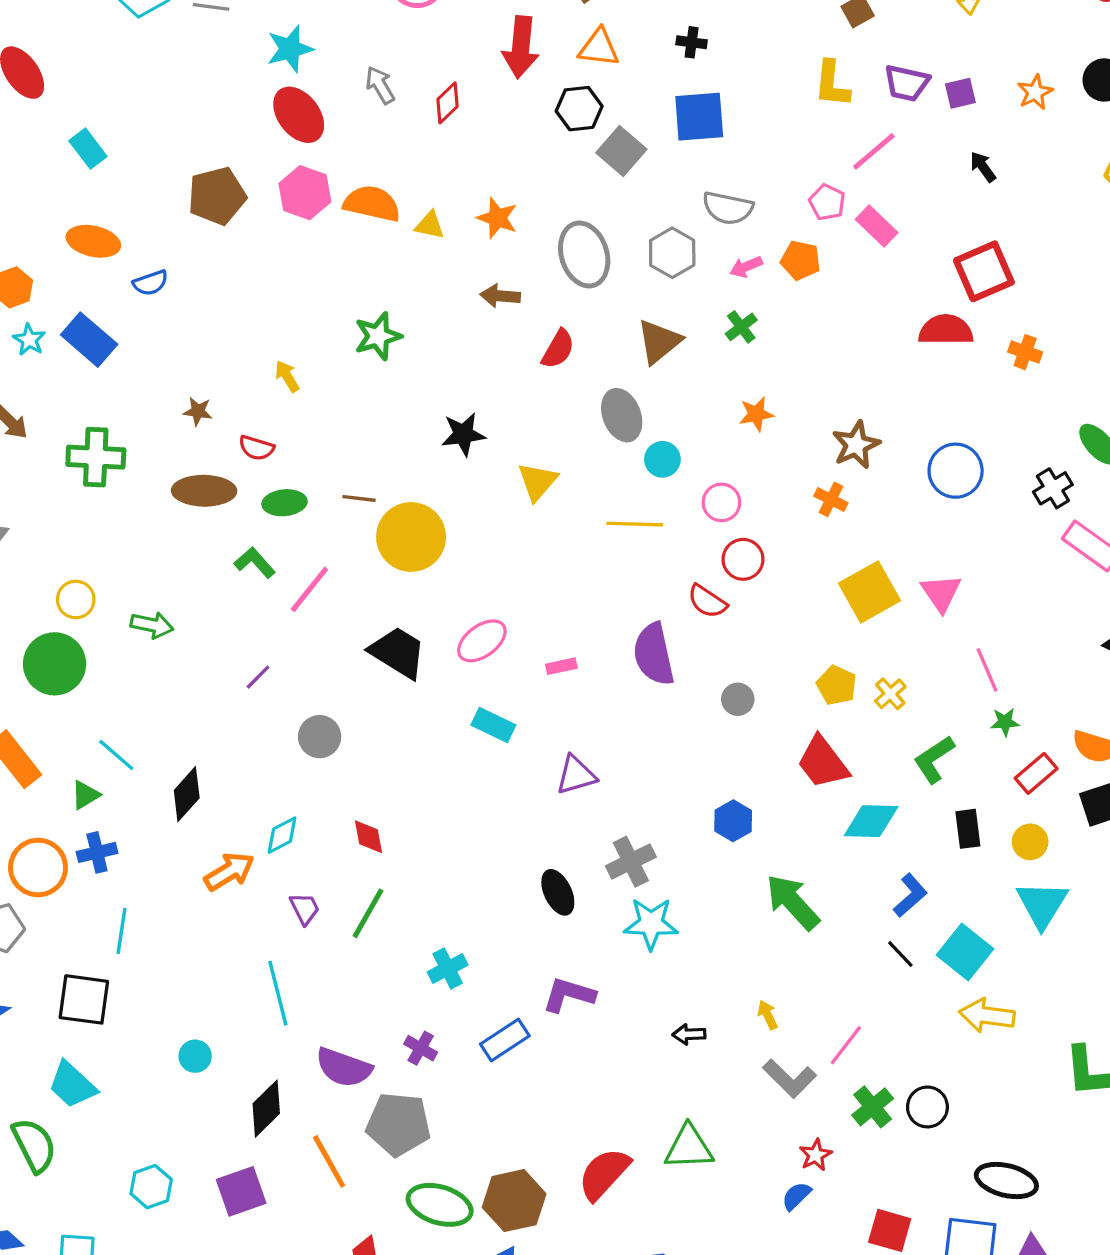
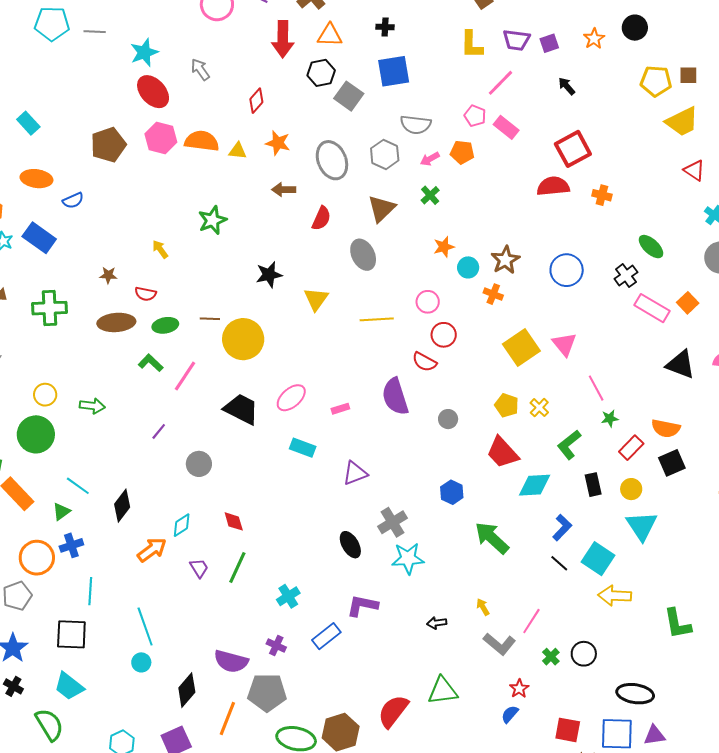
red diamond: (448, 103) -> (256, 101), moved
cyan circle: (662, 459) -> (468, 267), moved
cyan line: (278, 993) -> (145, 627), moved
green cross: (873, 1107) -> (551, 657), size x0.7
orange line: (329, 1161) -> (227, 718), turned 56

